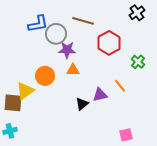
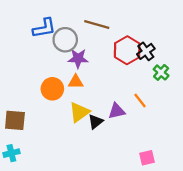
black cross: (137, 13) -> (146, 51), moved
orange triangle: (73, 70) -> (76, 82), moved
yellow triangle: (25, 91) -> (79, 112), moved

